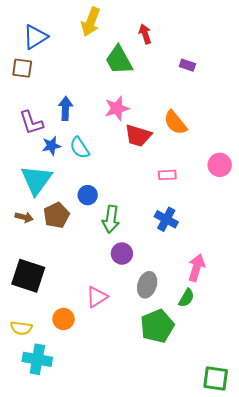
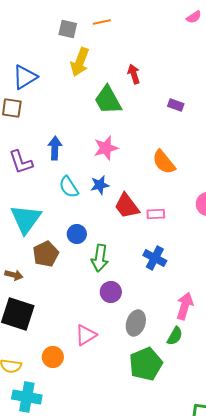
red trapezoid: (138, 136) -> (127, 206), moved, turned 36
blue star: (51, 146) -> (100, 185), moved
brown arrow: (24, 217) -> (14, 275), moved

